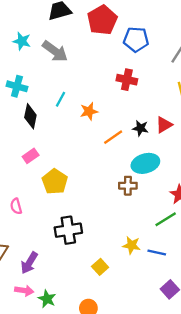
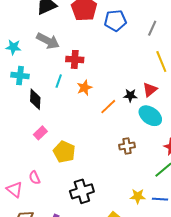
cyan star: (22, 41) -> (13, 47), moved
red cross: (127, 80) -> (75, 59), moved
cyan ellipse: (145, 163) -> (150, 116), moved, turned 60

